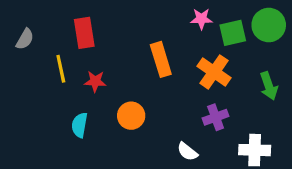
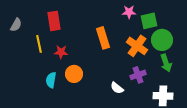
green circle: (269, 25) -> (162, 40), moved
green arrow: (269, 86) -> (166, 63), moved
orange circle: (131, 116) -> (74, 74), moved
white semicircle: (187, 152) -> (117, 88), moved

